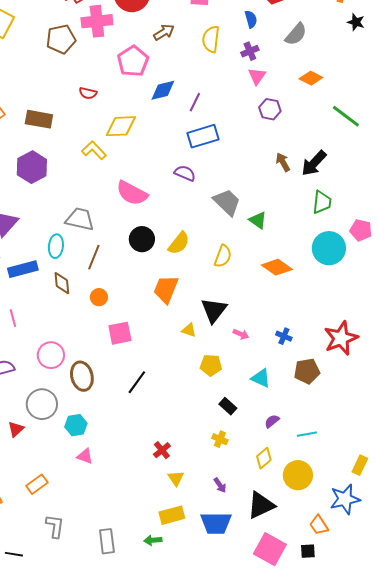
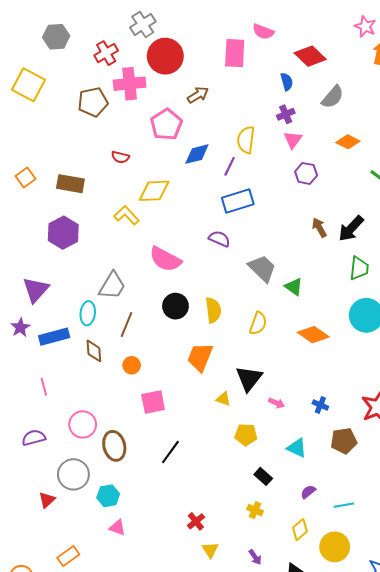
yellow semicircle: (211, 39) -> (246, 140), moved
gray trapezoid: (80, 219) -> (112, 286), turned 108
yellow semicircle: (179, 243) -> (213, 310), turned -45

